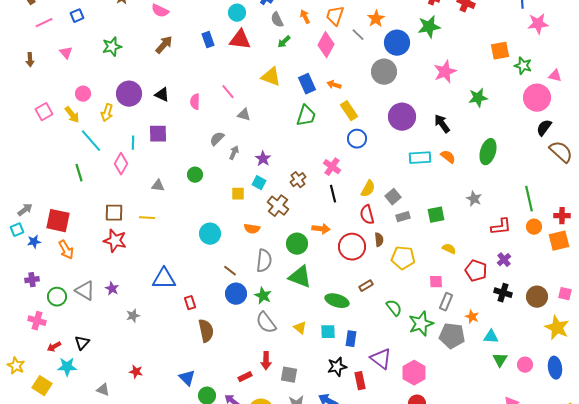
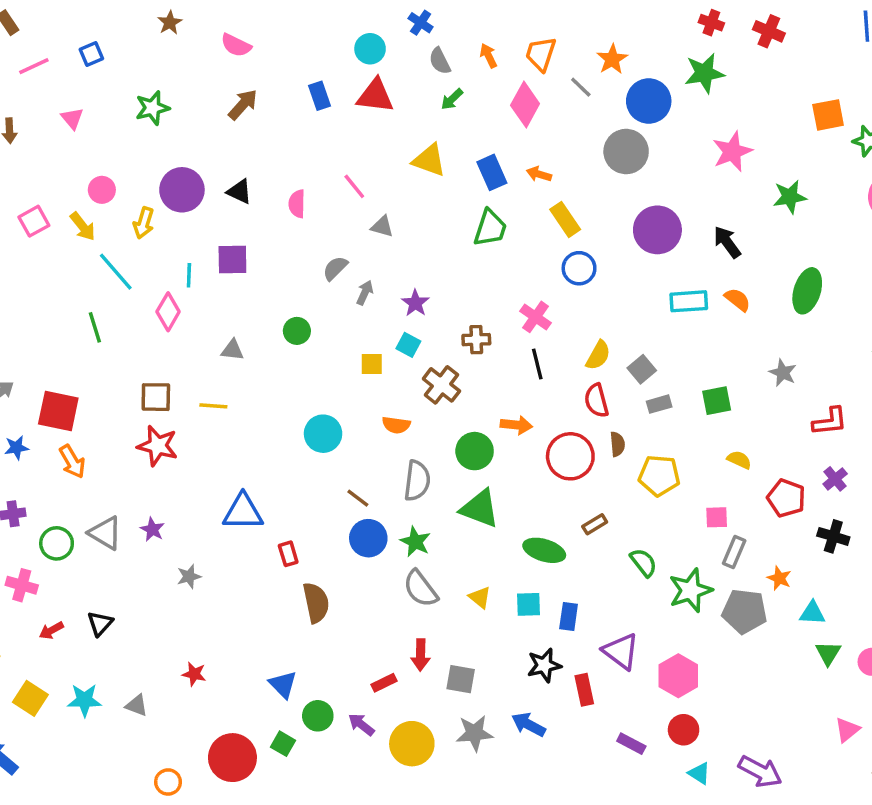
brown cross: (298, 180) -> (476, 340), turned 35
cyan star: (67, 367) -> (84, 700), moved

